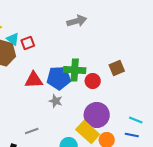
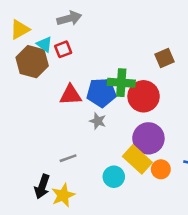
gray arrow: (77, 21) -> (69, 18), moved
brown square: (117, 68) -> (165, 58), moved
red circle: (93, 81) -> (144, 96), size x1.6

